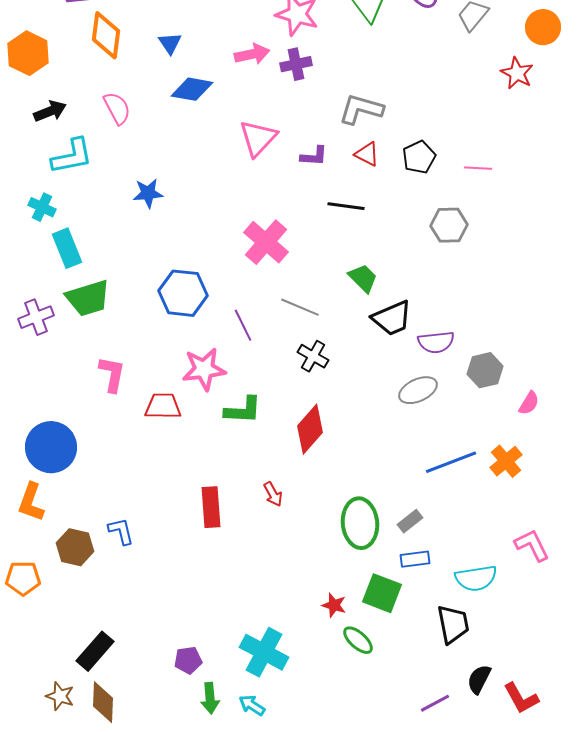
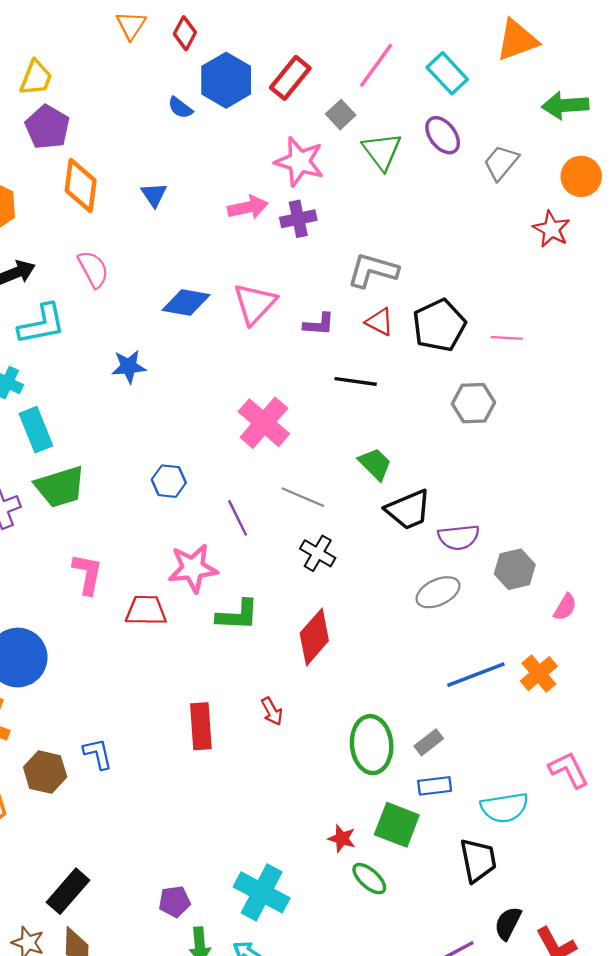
blue diamond: (192, 89) -> (186, 302), moved
black pentagon: (419, 157) -> (439, 325), size x1.4
blue hexagon: (183, 293) -> (169, 481), size x0.6

